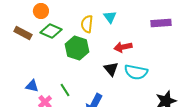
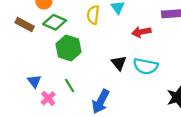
red arrow: (123, 47) -> (141, 32), moved
green hexagon: (77, 48) -> (69, 48), moved
blue triangle: (32, 86) -> (34, 81), turned 40

